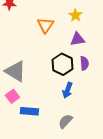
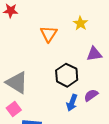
purple triangle: (77, 39) -> (94, 54), moved
purple semicircle: (84, 63) -> (91, 95), moved, turned -120

